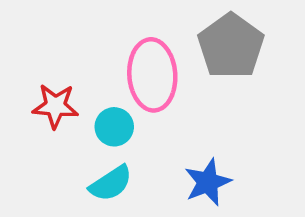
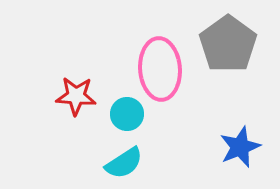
blue star: (208, 182) -> (240, 147), moved

